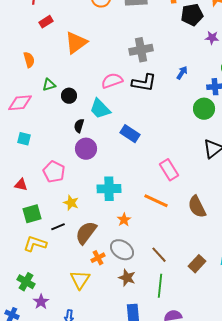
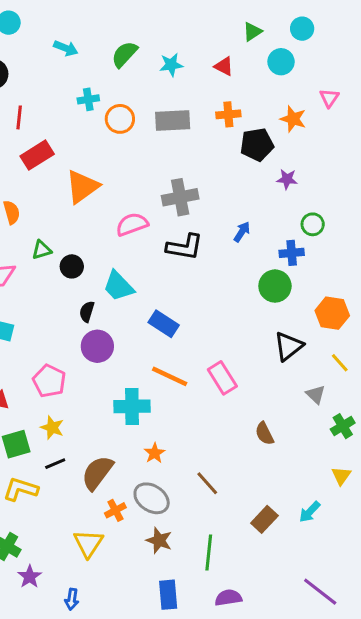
red rectangle: (46, 22) -> (37, 155), size x1.5
pink semicircle: (112, 81) -> (132, 224), moved
orange line: (156, 201) -> (170, 376), moved
yellow star: (71, 203) -> (52, 428), moved
brown semicircle: (197, 207) -> (264, 434), size x0.7
brown line: (159, 255) -> (207, 483), moved

